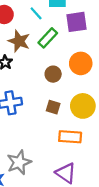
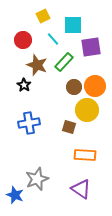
brown circle: (53, 74) -> (74, 87), moved
yellow circle: (83, 106) -> (87, 110), moved

